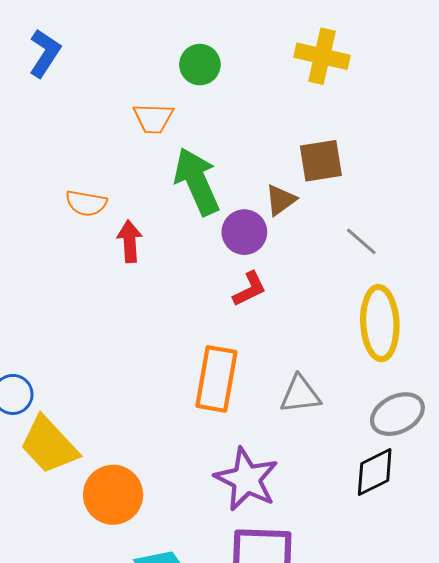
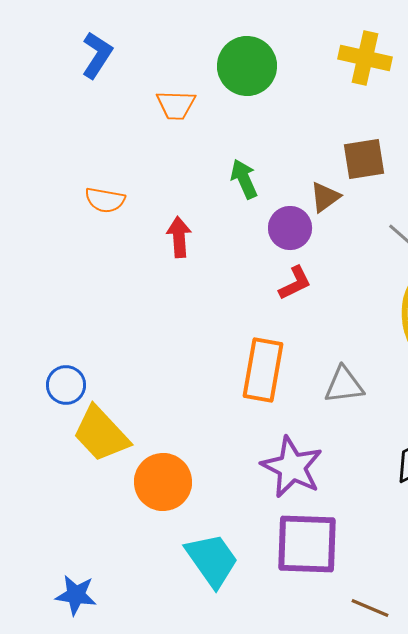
green circle: (200, 65) -> (247, 66), size x1.5
orange trapezoid: (153, 118) -> (176, 105), moved
green arrow: (197, 181) -> (244, 179), size x0.6
orange semicircle: (86, 203) -> (105, 200), moved

